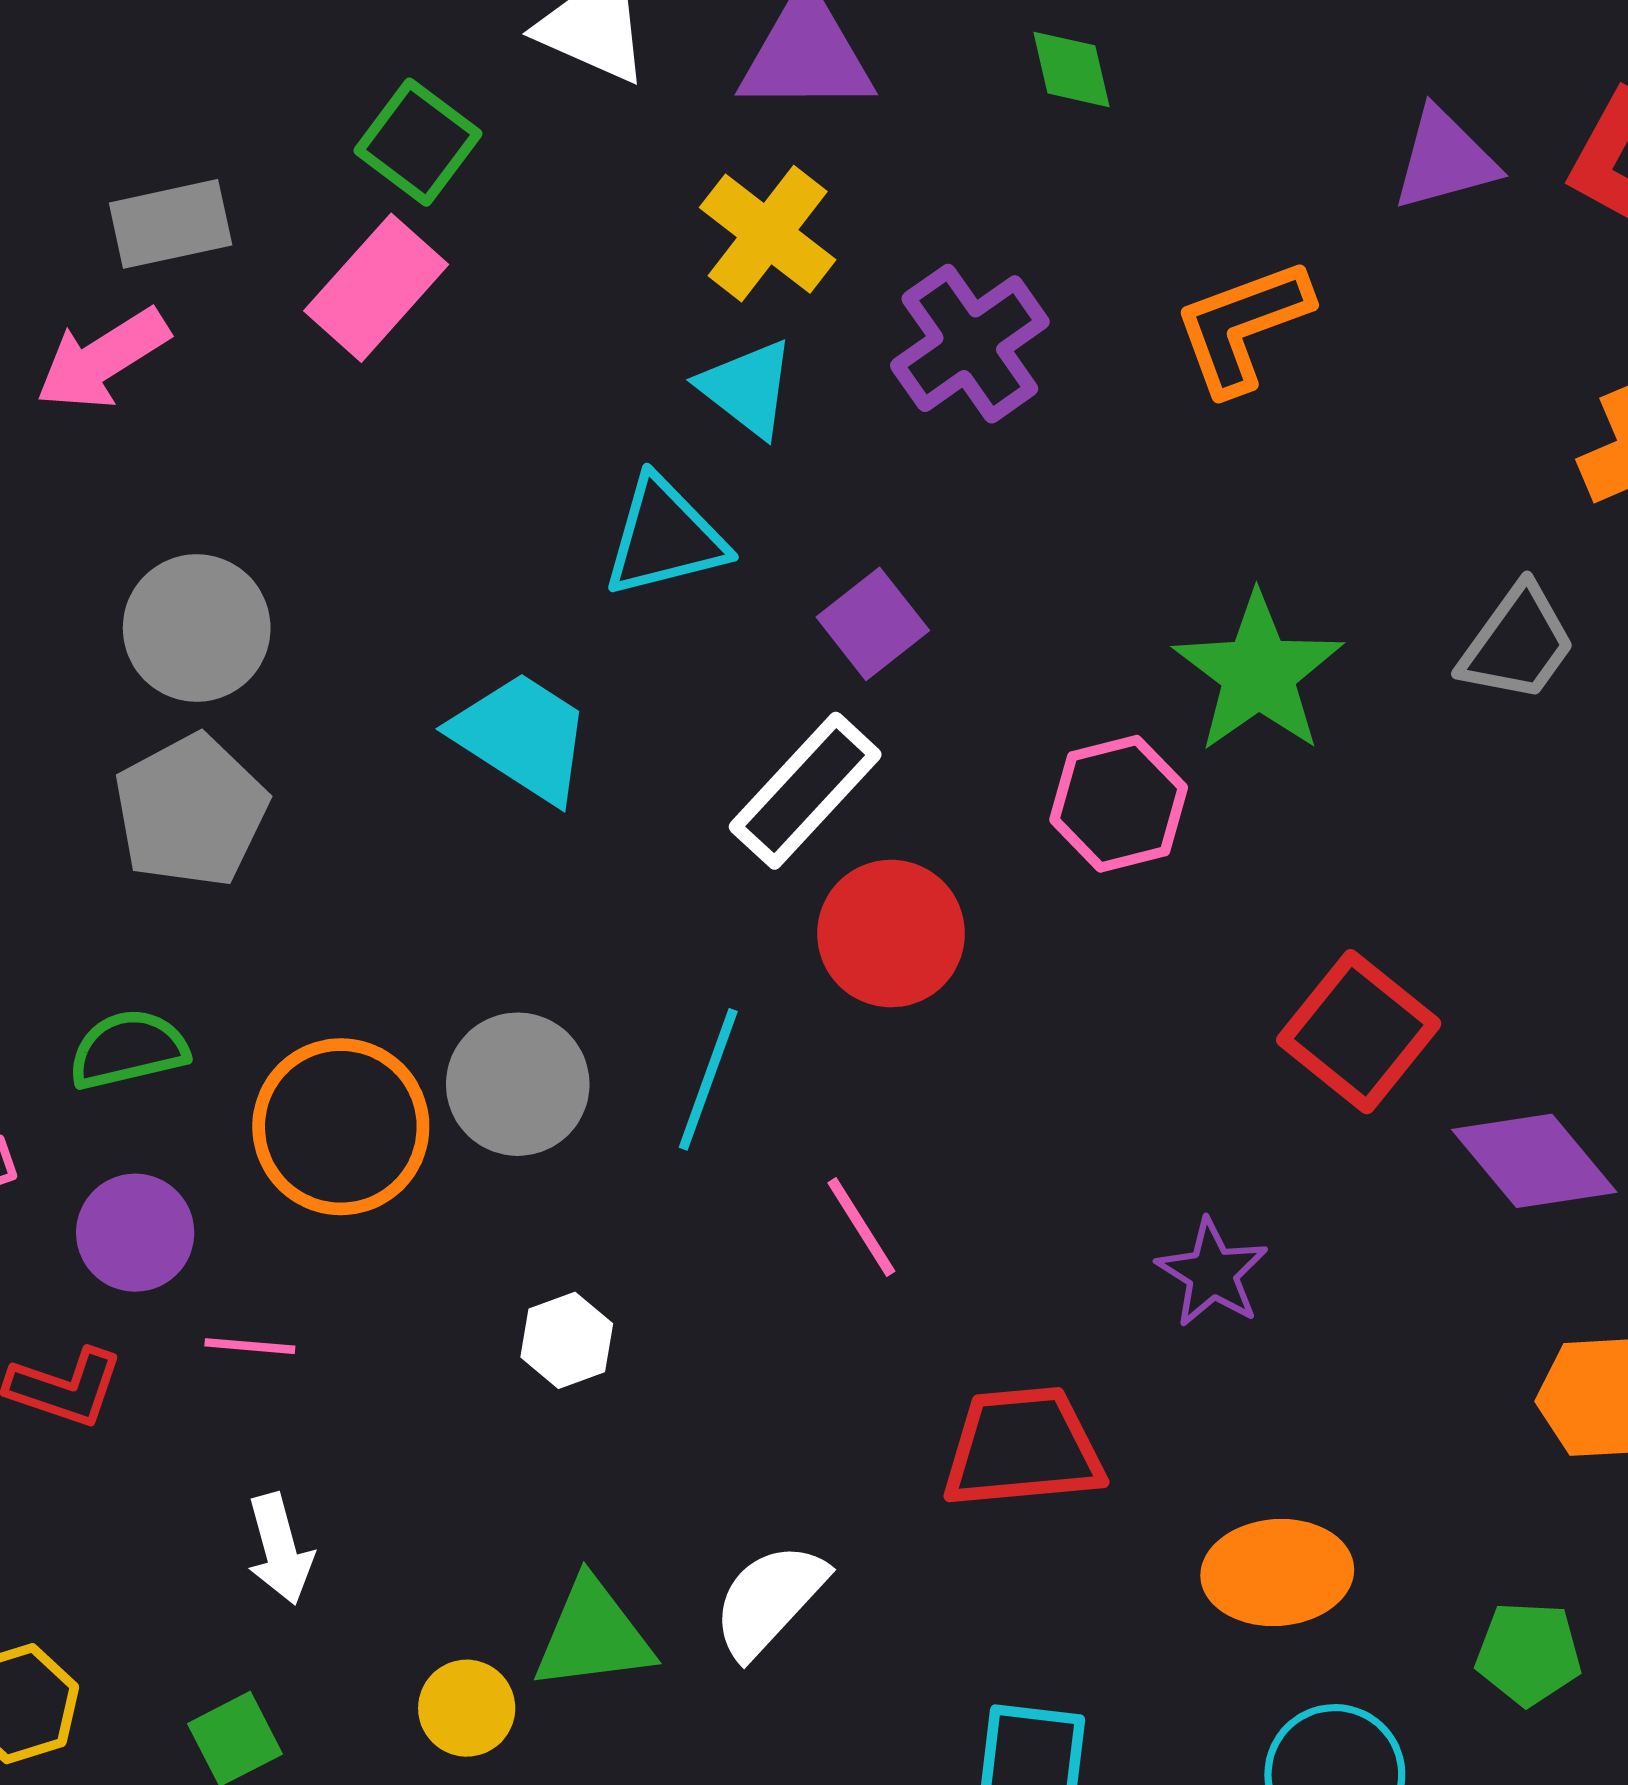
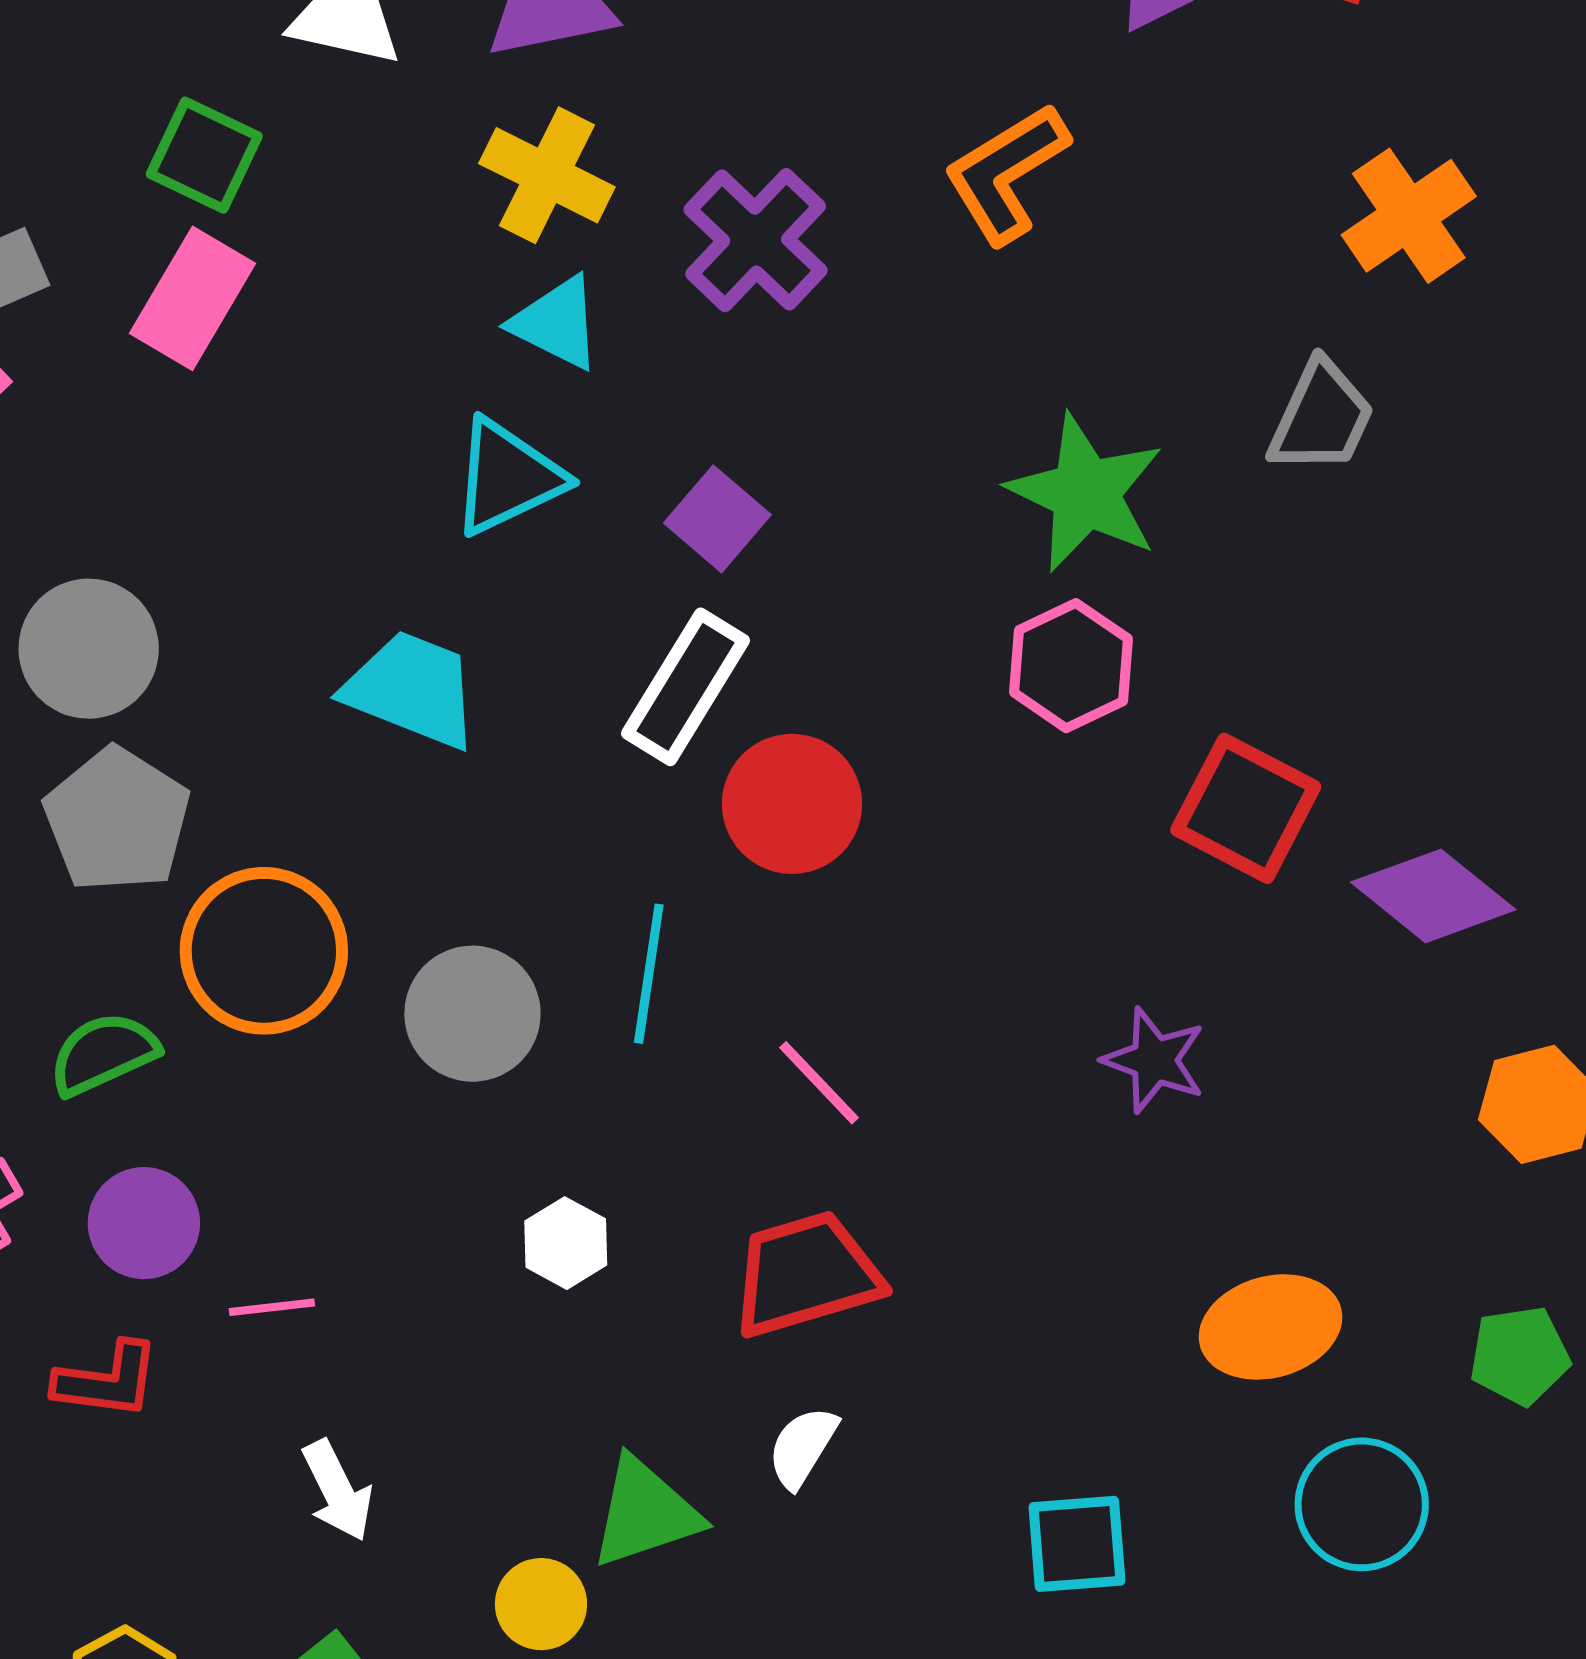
pink hexagon: (1119, 804) -> (1071, 666), moved
orange circle: (341, 1127) -> (264, 951), moved
red trapezoid: (1023, 1448) -> (806, 1274), moved
white semicircle: (769, 1600) -> (802, 1447), size x0.7

